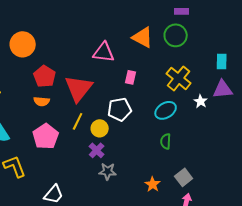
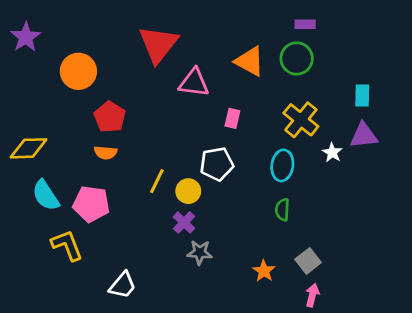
red triangle: (79, 88) -> (158, 44), moved
cyan ellipse: (166, 110) -> (282, 165), turned -50
pink pentagon: (46, 136) -> (91, 204), moved, turned -30

